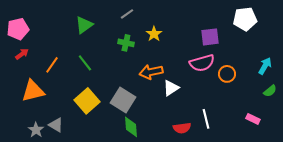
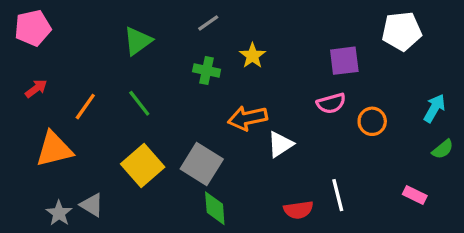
pink pentagon: (18, 29) -> (33, 28), moved
pink semicircle: (202, 63) -> (331, 103), size x0.7

